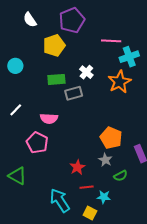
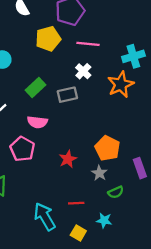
pink line: (111, 41) -> (88, 44), moved
green rectangle: (56, 79) -> (36, 87), moved, turned -42
red star: (77, 167) -> (68, 159), moved
cyan star: (104, 197) -> (104, 220), moved

